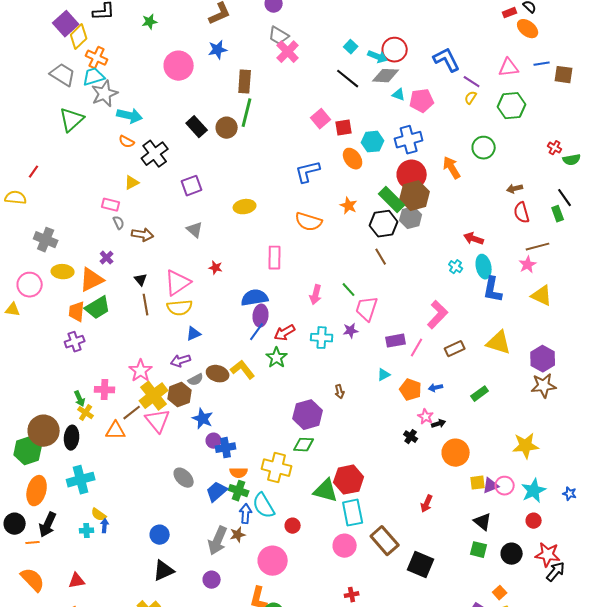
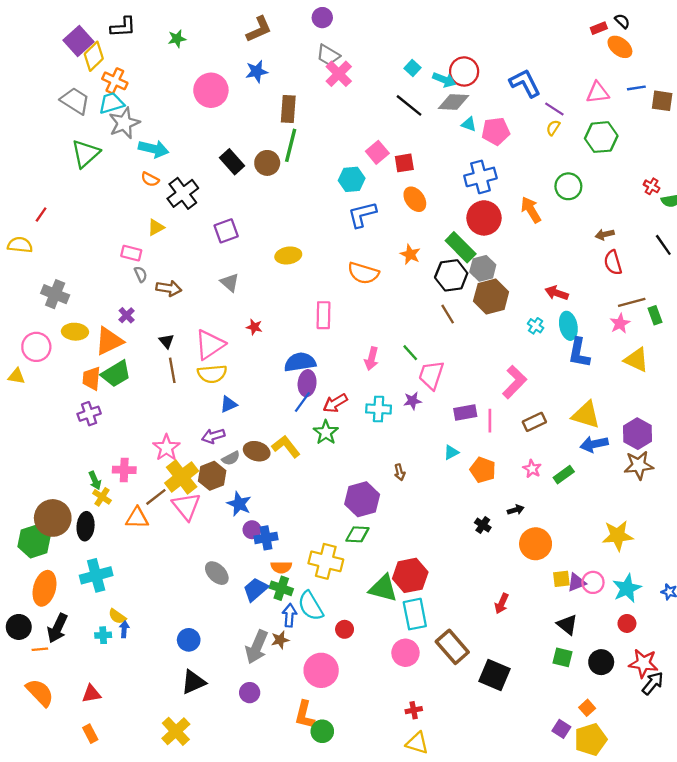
cyan hexagon: (373, 142) -> (352, 179), moved
brown hexagon: (415, 196) -> (491, 296), moved
green rectangle: (558, 214) -> (655, 315), moved
pink line: (417, 348) -> (490, 421), turned -30
blue arrow: (436, 388) -> (594, 444), moved, size x1.6
pink star: (426, 417) -> (532, 469), moved

